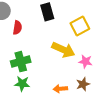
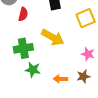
yellow arrow: (63, 50) -> (53, 37), moved
green star: (22, 84) -> (33, 70), moved

